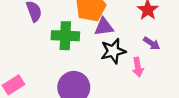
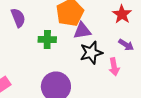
green cross: (65, 36) -> (47, 40), size x0.7

